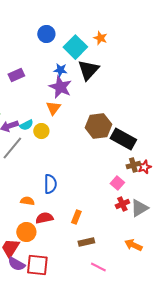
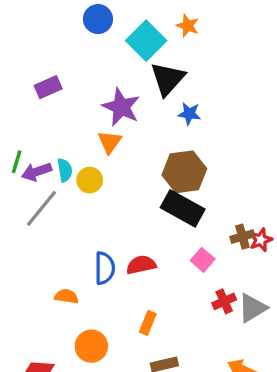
blue star: (60, 70) -> (189, 114), moved
cyan semicircle: (26, 125) -> (65, 170), turned -72
black rectangle: (123, 139) -> (183, 208), moved
pink square: (117, 183) -> (203, 260), moved
red semicircle: (44, 218) -> (141, 265), moved
orange circle: (26, 232) -> (91, 346), moved

